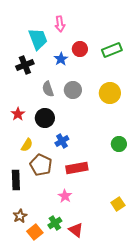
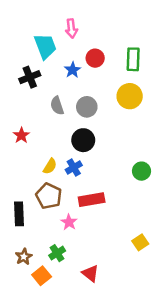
green rectangle: (112, 50) -> (133, 59), turned -66
yellow circle: (110, 93) -> (130, 96), moved
black circle: (45, 118) -> (83, 140), moved
yellow semicircle: (27, 145) -> (50, 166), moved
pink star: (65, 196) -> (69, 222), moved
green cross: (55, 223) -> (57, 253), moved

